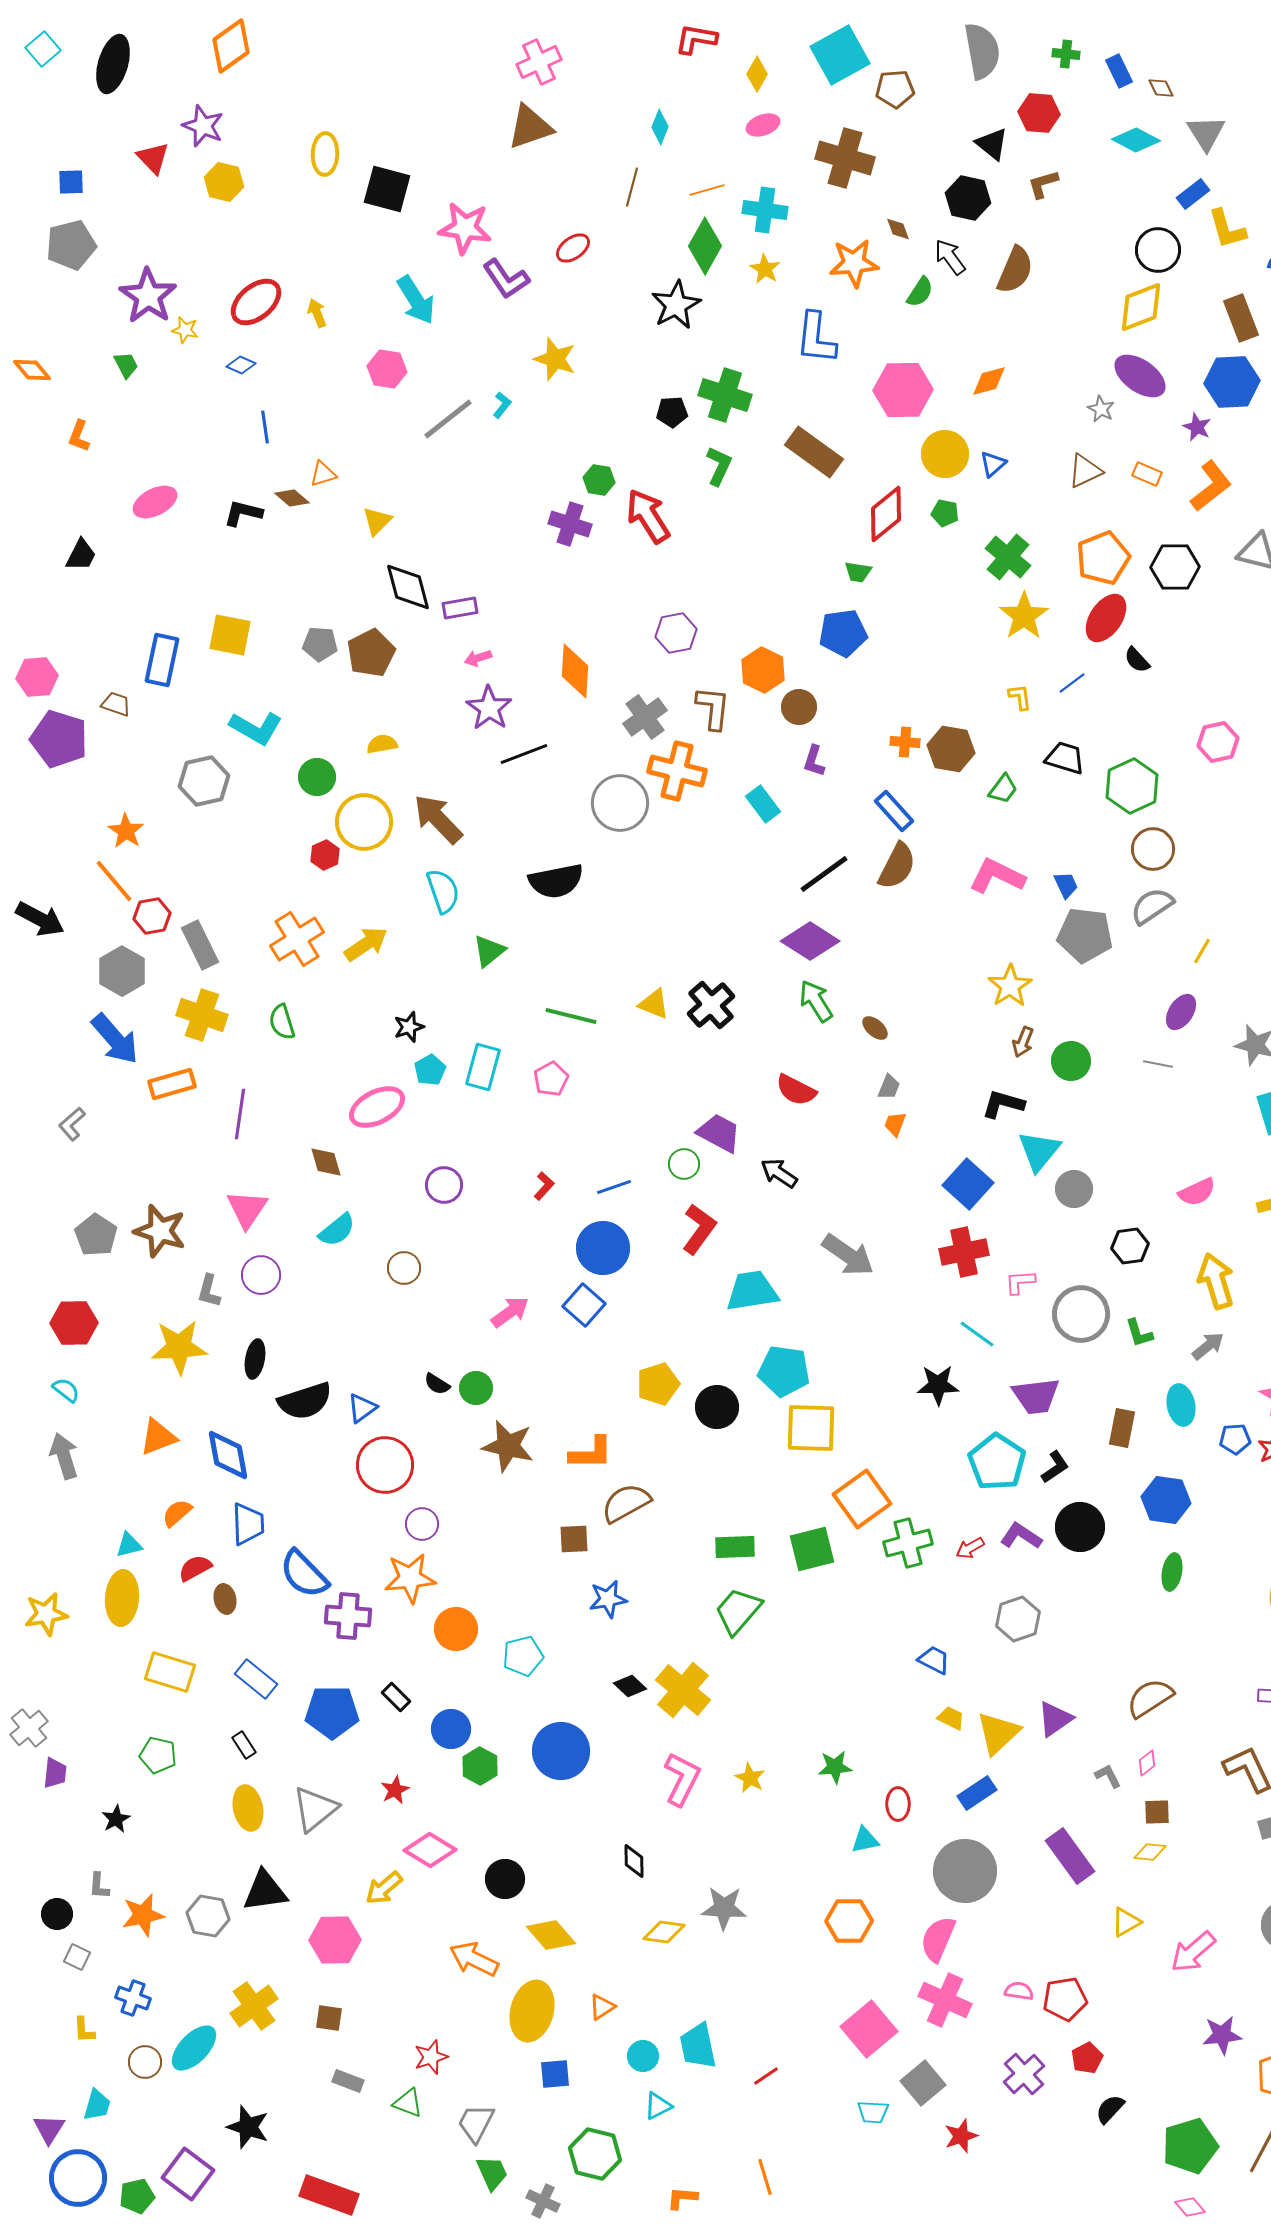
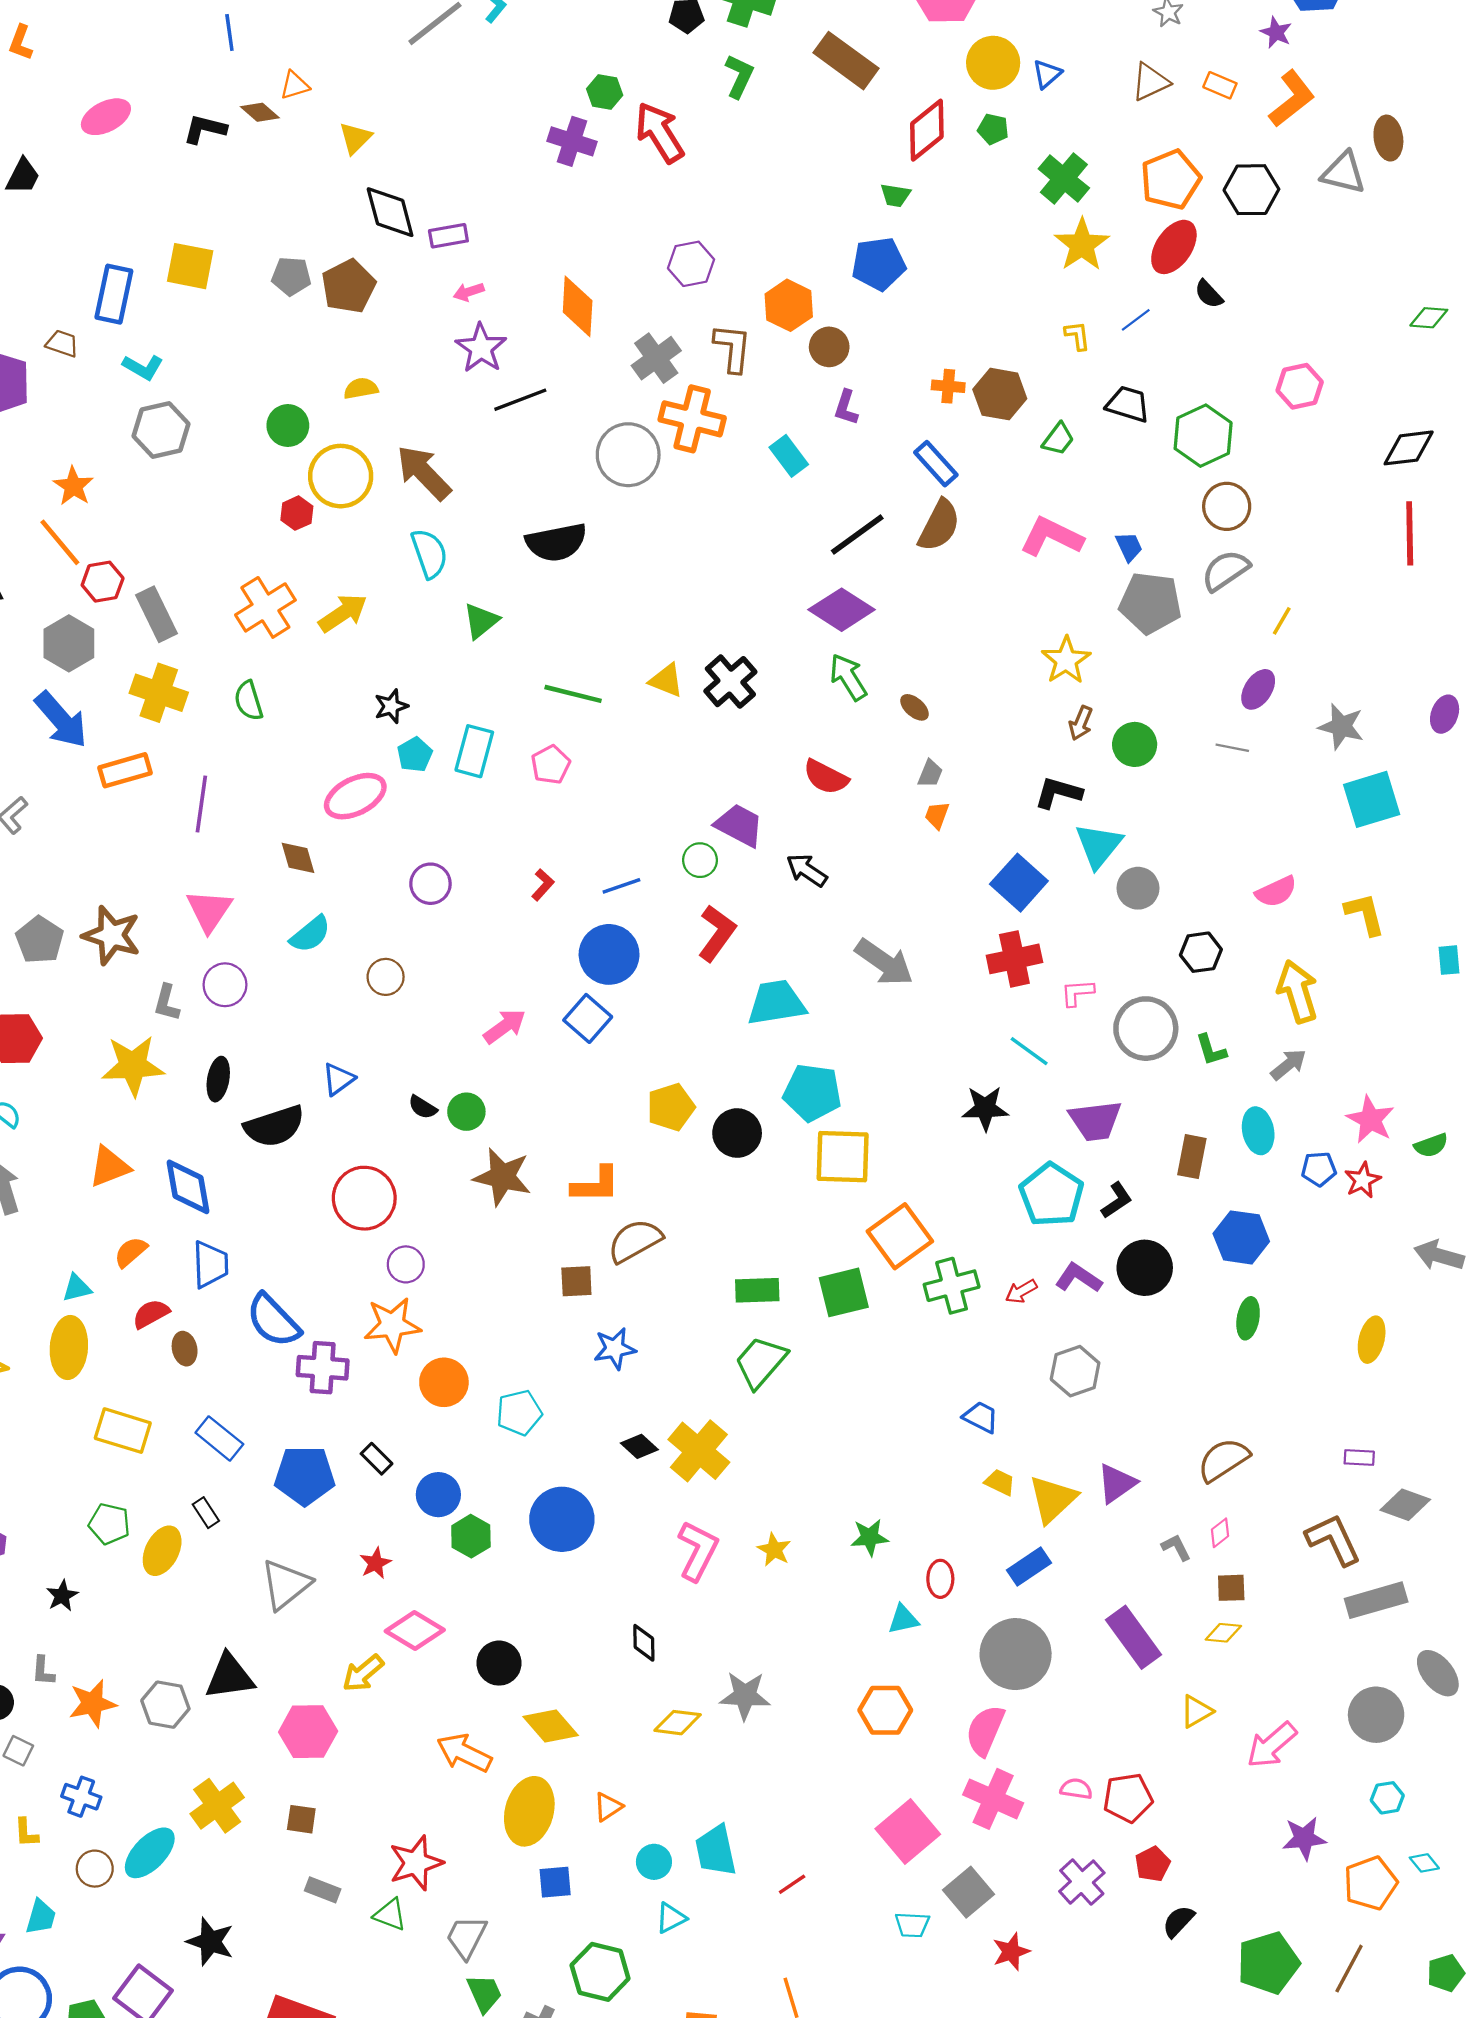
cyan L-shape: (256, 728) -> (143, 367), moved, size x0.7
blue triangle: (362, 1408) -> (338, 1079), moved
yellow ellipse: (248, 1808) -> (162, 1551), moved, turned 39
red star: (431, 2057) -> (416, 1863), size x1.4

